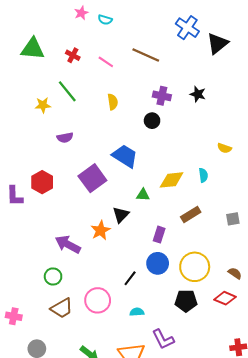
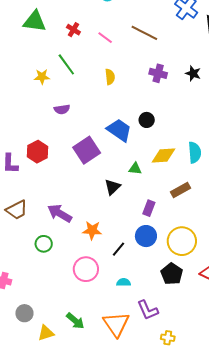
black circle: (152, 121) -> (147, 120), moved
cyan semicircle: (203, 175) -> (195, 153), size x1.5
orange star: (101, 230) -> (92, 230), moved, turned 30
black pentagon: (186, 301) -> (172, 274), turned 30
brown trapezoid: (62, 308) -> (17, 210), moved

